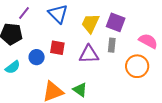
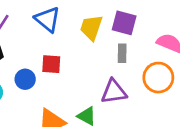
purple triangle: (89, 54) -> (114, 92), moved

